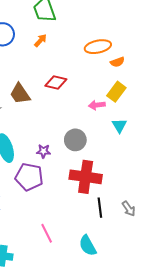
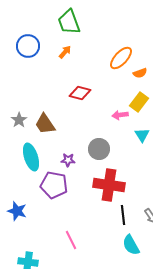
orange ellipse: (98, 47) -> (121, 58), turned -35
brown trapezoid: (20, 94) -> (45, 124), moved
cyan semicircle: (88, 246) -> (131, 245), moved

